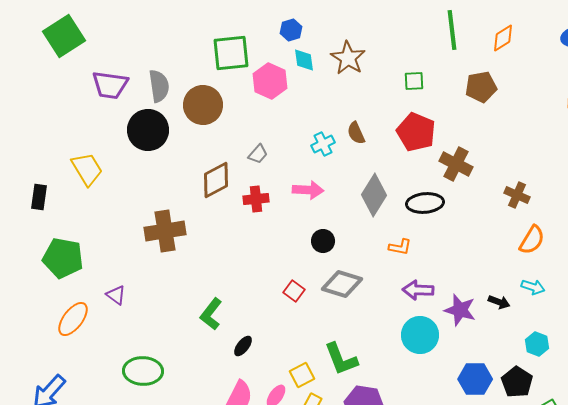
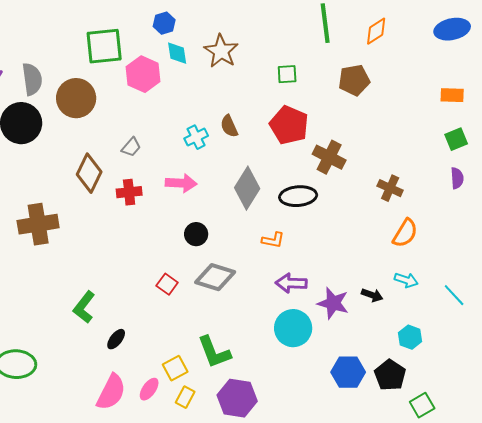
brown diamond: (216, 180) -> (89, 173), turned -36

